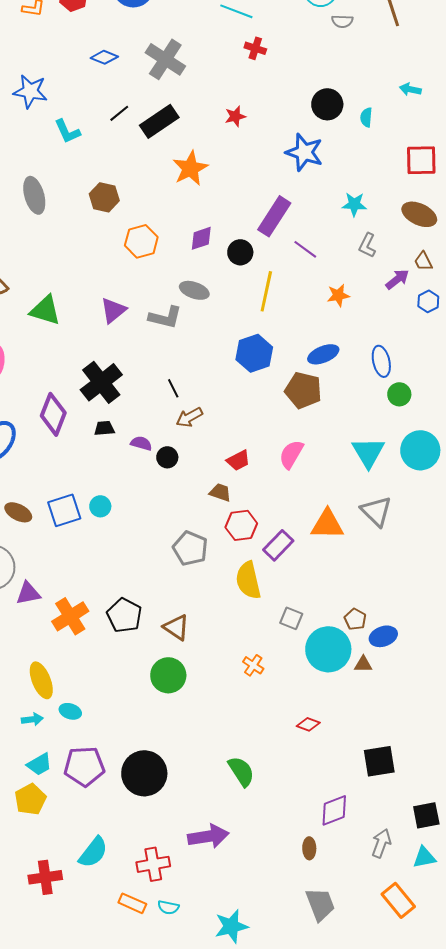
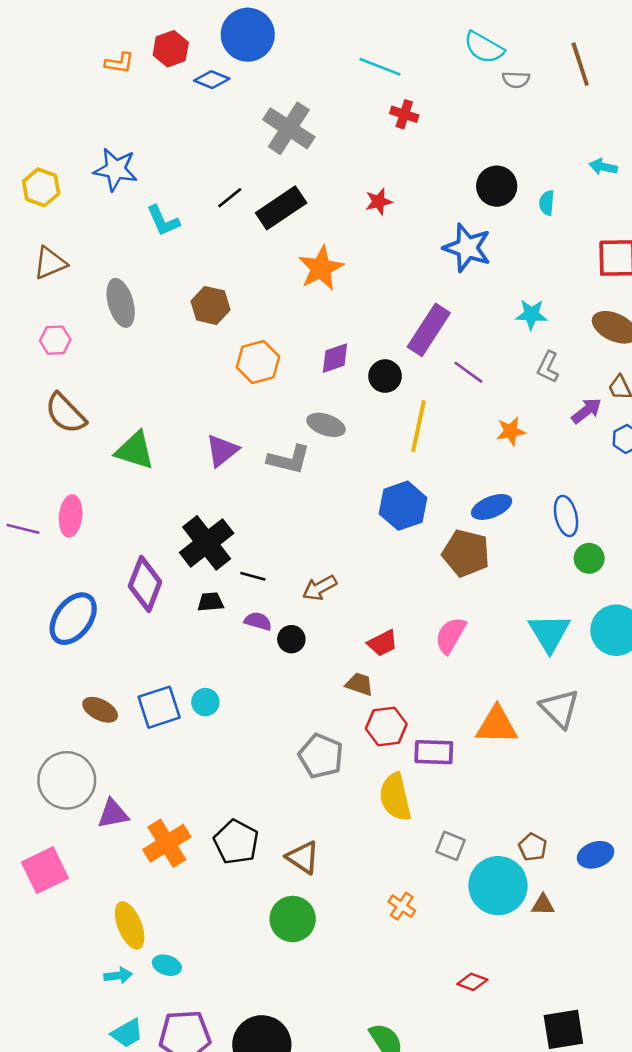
blue diamond: (104, 57) -> (212, 80), moved
black line: (173, 388) -> (253, 576), moved, turned -48
purple rectangle: (278, 545) -> (434, 752), turned 48
blue ellipse: (383, 636) -> (596, 855), moved

